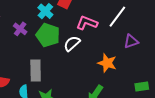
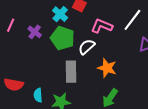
orange star: (107, 63) -> (107, 68), moved
gray rectangle: (36, 71) -> (71, 72), moved

